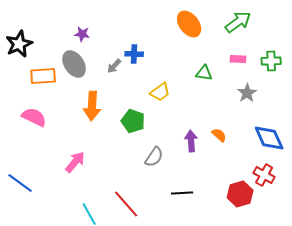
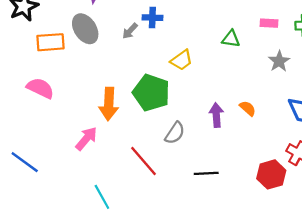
orange arrow: (92, 106) -> (109, 104), moved
green pentagon: (133, 121) -> (151, 93), size x1.4
red line: (126, 204) -> (143, 161), moved

